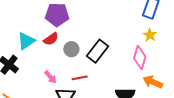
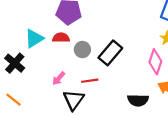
red semicircle: (51, 39) -> (61, 38), turned -147
pink arrow: (51, 77) -> (59, 78), turned 80

